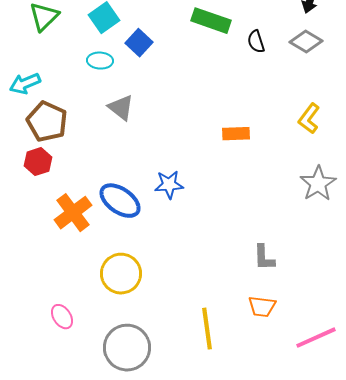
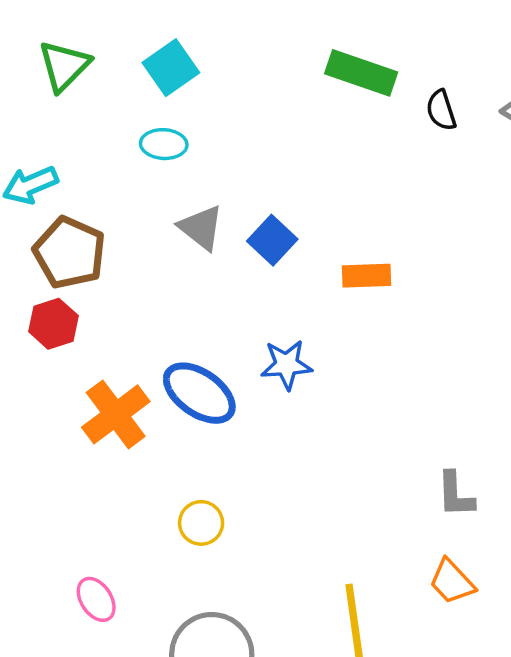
blue square: (139, 43) -> (272, 240), moved
orange rectangle: (236, 134) -> (366, 276), moved
yellow circle: (121, 274) -> (201, 523), size x0.6
orange trapezoid: (262, 307) -> (452, 582), turned 40

